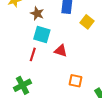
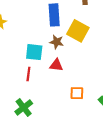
brown star: (37, 13) -> (57, 42), moved
yellow square: (87, 22) -> (78, 31), size x1.5

